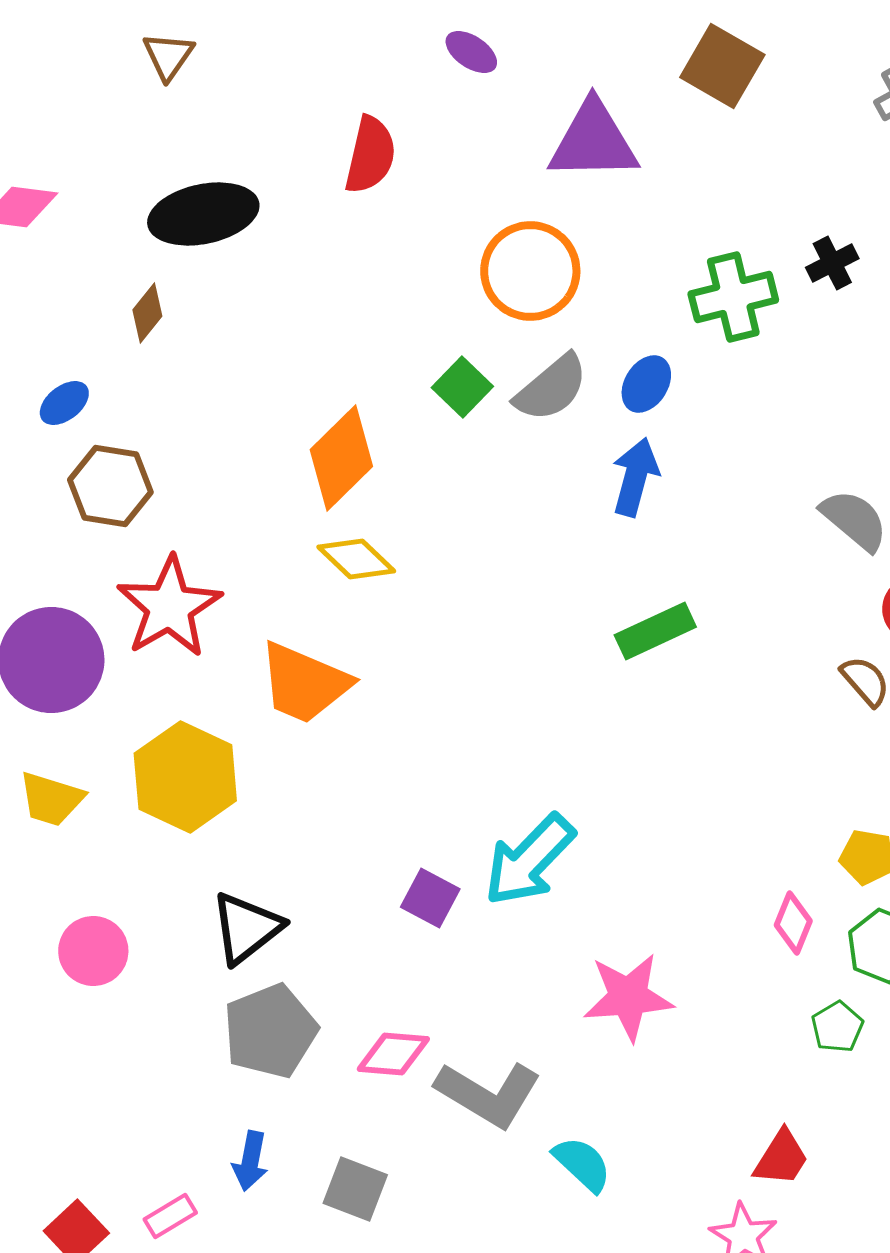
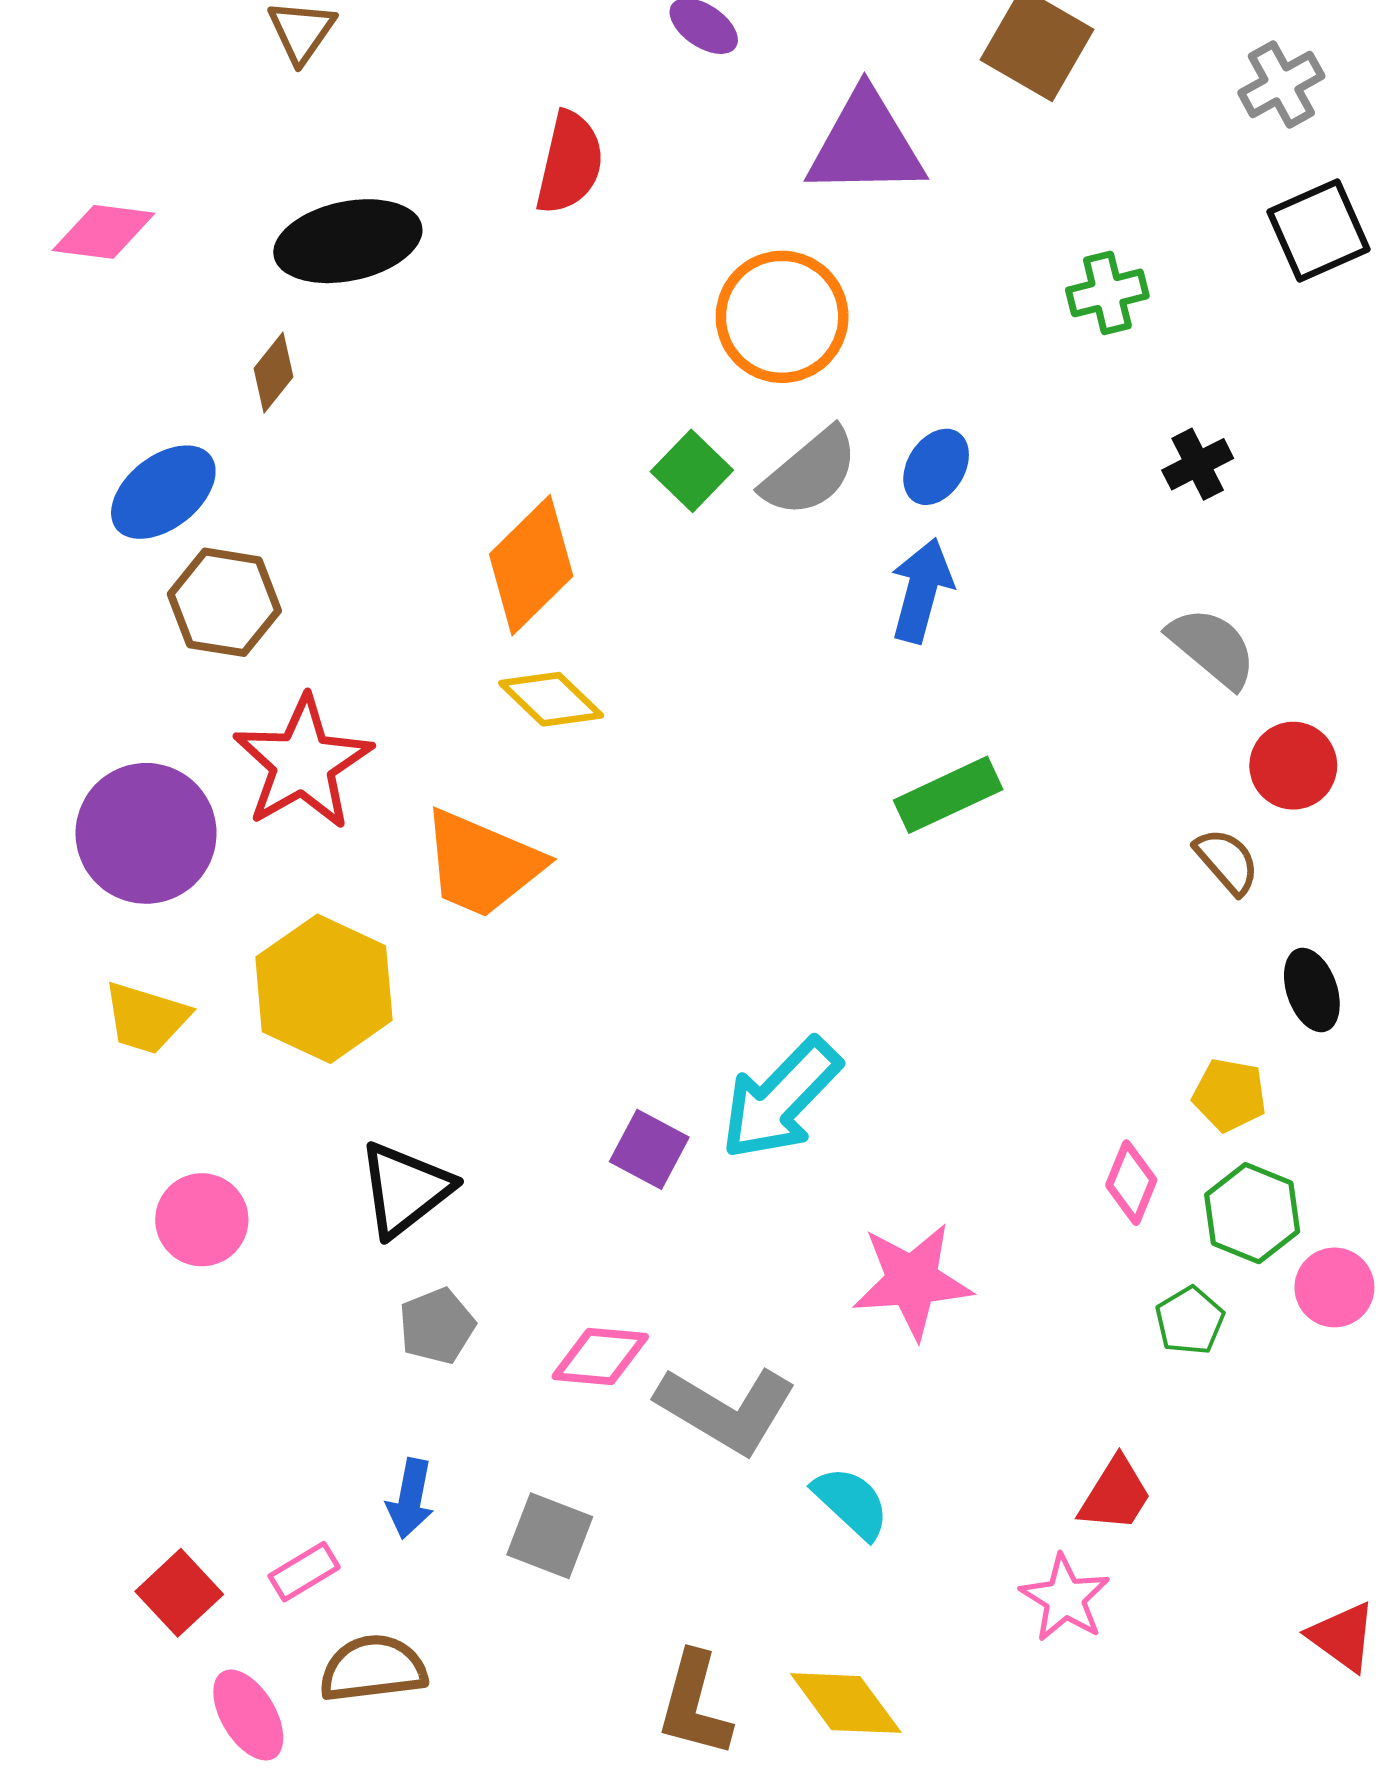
black cross: (832, 263) -> (1198, 464), moved
green cross: (733, 297) -> (1107, 293), moved, size x0.7
blue ellipse: (64, 403) -> (163, 492), size x1.6
gray pentagon: (270, 1031) -> (437, 1326), size x0.6

